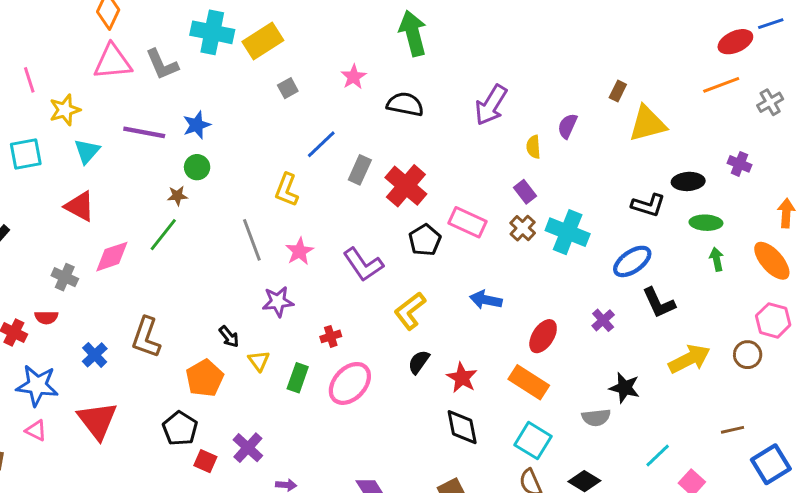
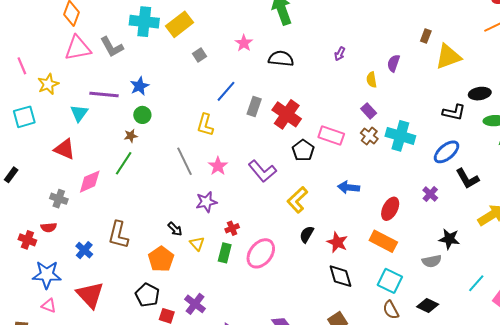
purple arrow: (491, 105) -> (340, 54), size x0.5
cyan triangle: (87, 151) -> (79, 113), moved
red cross: (331, 336) -> (232, 228), moved

